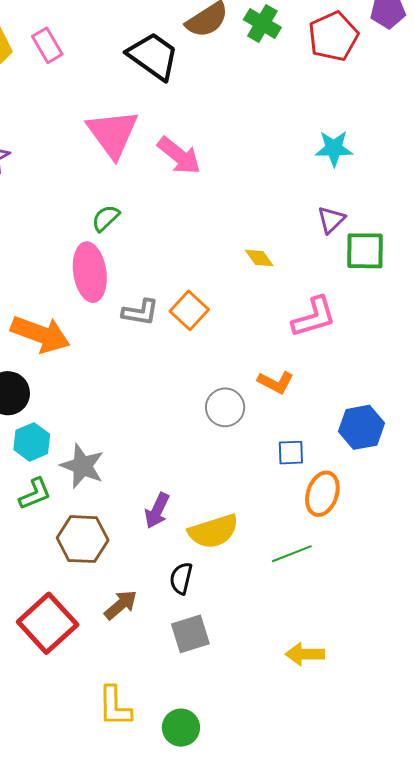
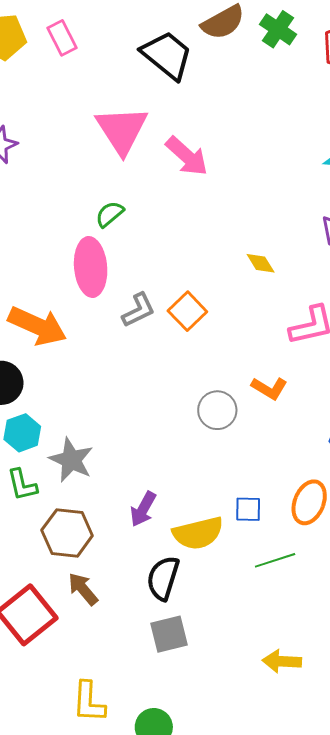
gray L-shape: (140, 312) -> (138, 310), turned -39
blue square: (291, 453) -> (248, 509), moved
green L-shape: (35, 494) -> (22, 485), turned 96
black semicircle: (181, 578) -> (163, 578), size x1.4
brown arrow: (121, 605) -> (83, 589), moved, turned -93

